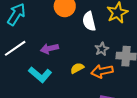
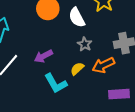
gray star: (102, 49) -> (85, 44), moved
cyan L-shape: (40, 75) -> (56, 83), moved, turned 35

